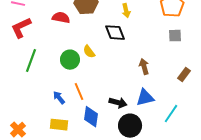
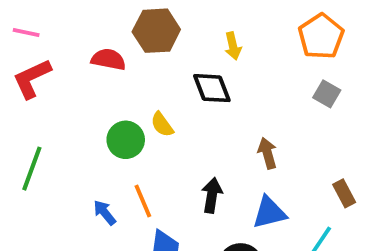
gray square: (175, 36) -> (327, 94), turned 32
green line: (31, 61) -> (32, 169), moved
brown rectangle: (184, 75) -> (344, 193), moved, turned -64
black arrow: (118, 103) -> (212, 195), moved, turned -96

